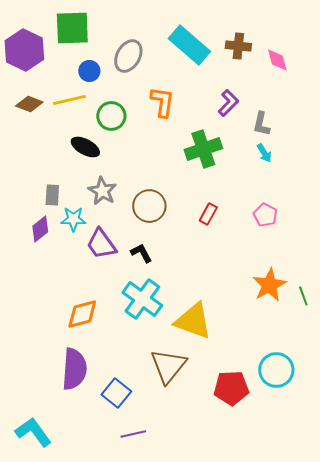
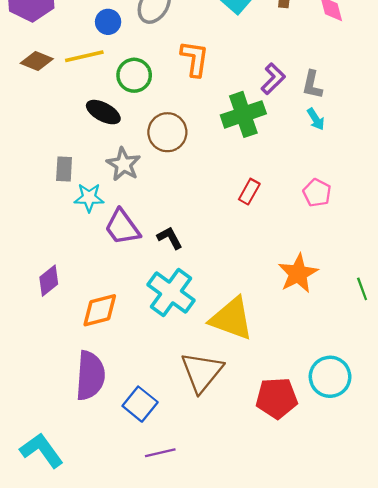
purple L-shape: (228, 103) -> (273, 79), moved
brown circle: (149, 206) -> (167, 132), moved
purple diamond: (40, 229) -> (49, 281), moved
orange star: (269, 285) -> (298, 273), moved

